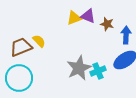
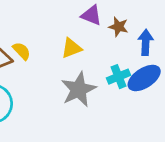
yellow triangle: (74, 18) -> (71, 48), moved
cyan cross: (98, 71) -> (118, 77), moved

